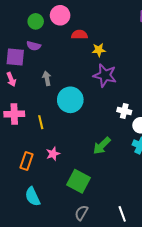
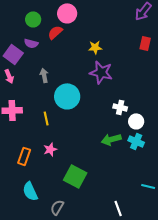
pink circle: (60, 15) -> (67, 13), moved
red semicircle: (79, 35) -> (55, 32), moved, turned -42
purple square: (15, 57) -> (13, 54), turned 30
yellow line: (41, 122) -> (46, 118), moved
green arrow: (102, 146) -> (111, 139), moved, turned 30
gray semicircle: (81, 213) -> (57, 207), moved

